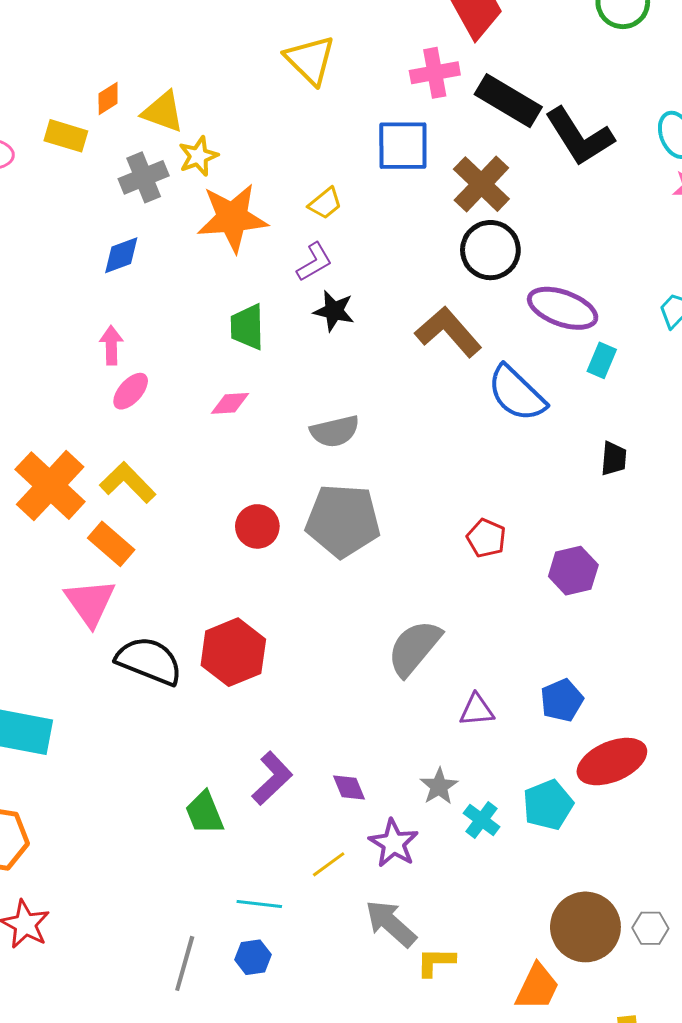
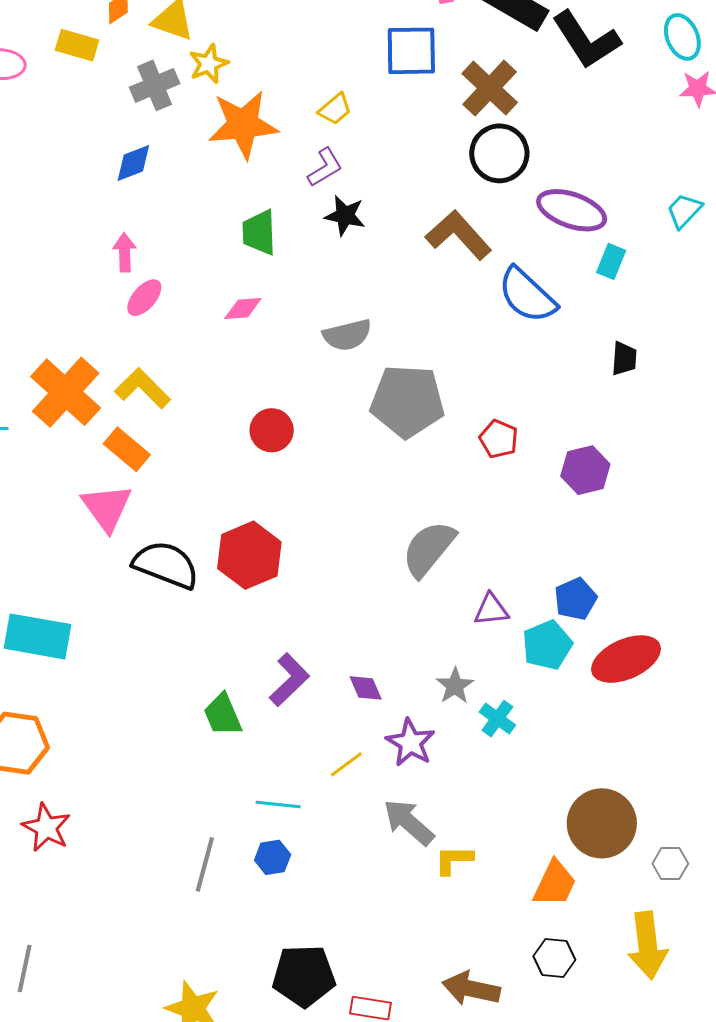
gray pentagon: (343, 521) -> (407, 401), moved
cyan pentagon: (548, 805) -> (547, 645), moved
gray hexagon: (650, 928) -> (670, 864), moved

